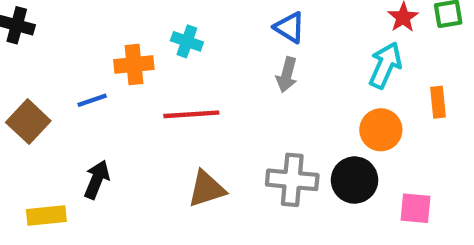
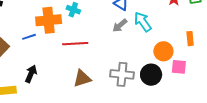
orange cross: (134, 65) -> (49, 20), size x1.4
cyan arrow: (385, 65) -> (143, 22), moved, turned -60
gray arrow: (287, 75) -> (120, 25), turned 35
pink square: (416, 208) -> (179, 67), moved

